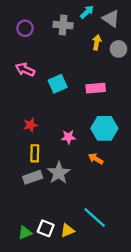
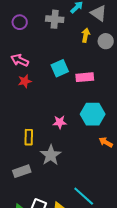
cyan square: (58, 84) -> (60, 68), moved
red star: (30, 125) -> (25, 81), moved
orange arrow: (96, 159) -> (106, 142), moved
gray rectangle: (33, 177) -> (22, 171), moved

